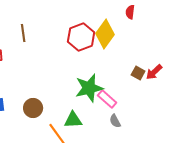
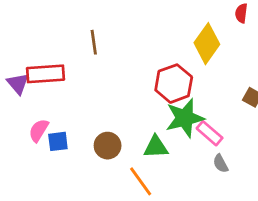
red hexagon: (81, 37) -> (174, 84), moved
green triangle: (73, 120) -> (156, 147), moved

